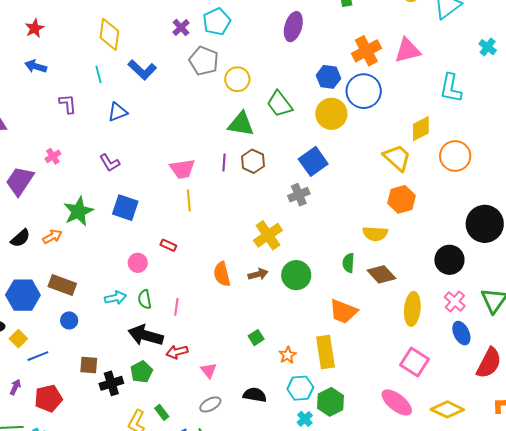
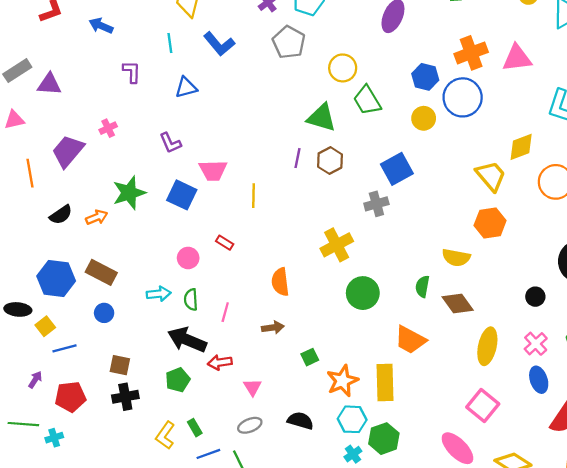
yellow circle: (237, 79) -> (343, 68), moved
yellow circle: (331, 114) -> (424, 118), size x0.7
pink trapezoid: (182, 169) -> (213, 170), moved
black circle: (449, 260) -> (535, 297), size x0.6
brown arrow: (258, 274) -> (273, 328), moved
orange star: (288, 355) -> (342, 381), size x1.6
black cross: (111, 383) -> (125, 397), moved

